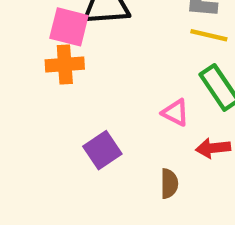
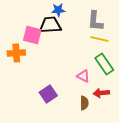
orange cross: (65, 64) -> (16, 53), moved
brown semicircle: (169, 184) -> (84, 103), moved

